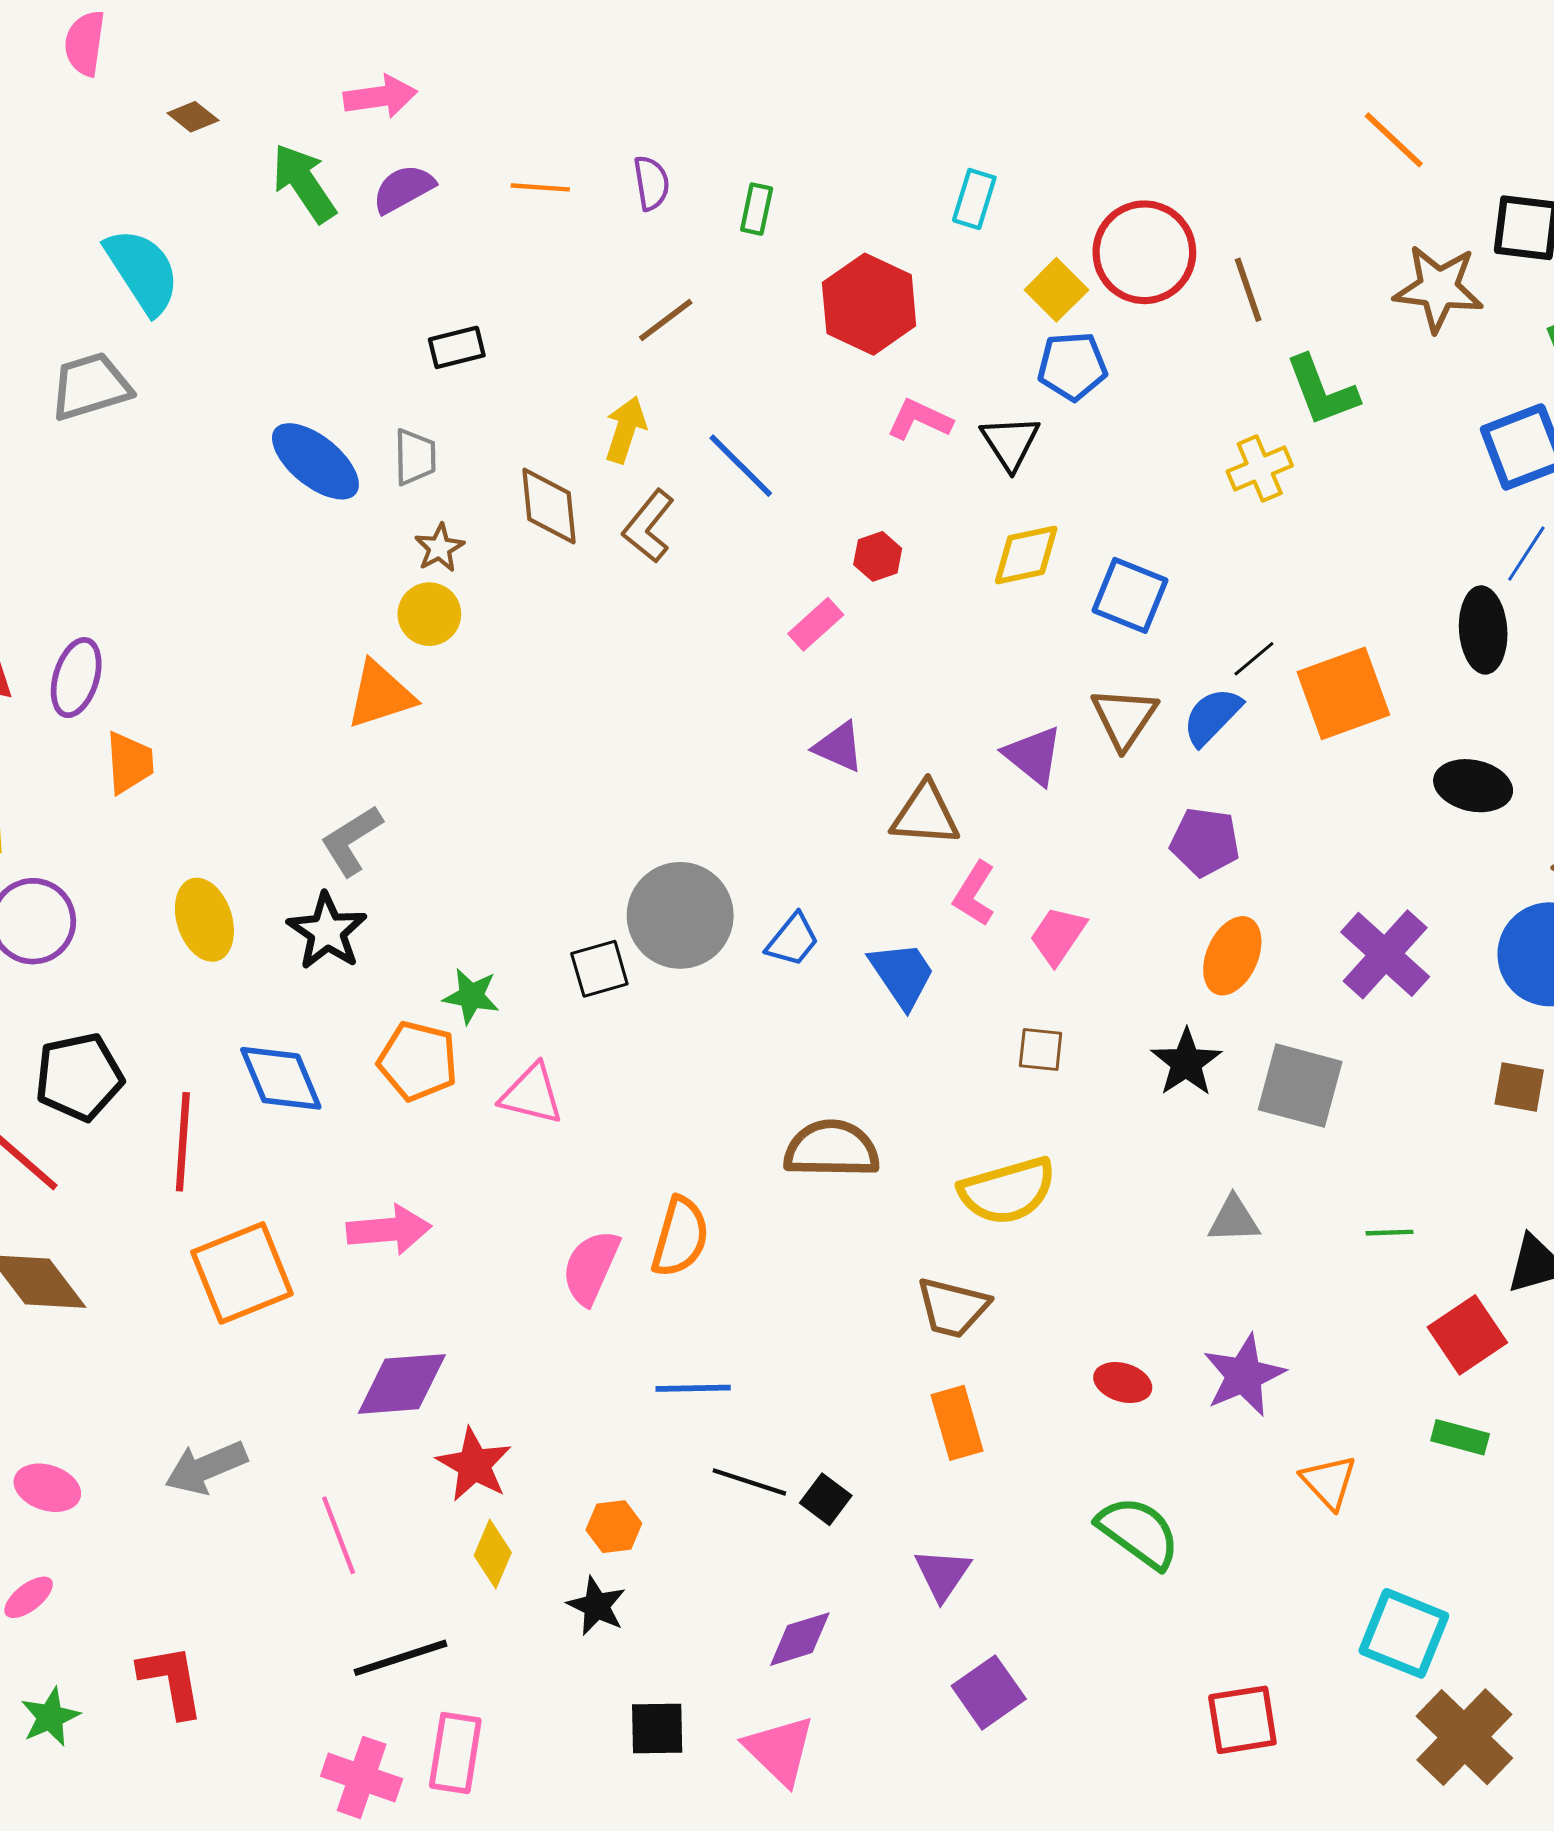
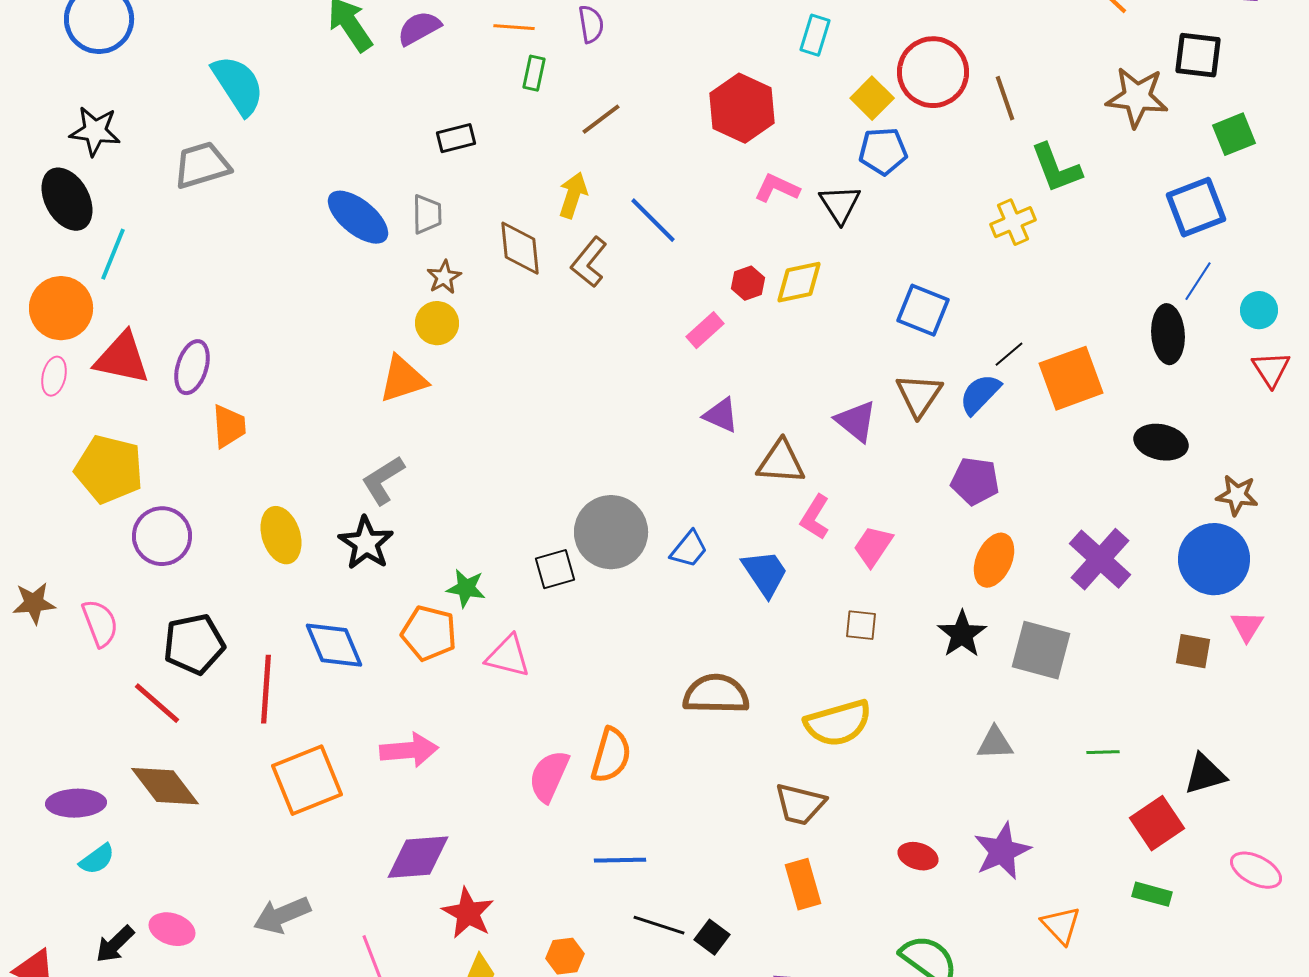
green rectangle: (757, 209) -> (534, 73), moved
yellow diamond: (1026, 555) -> (799, 282), moved

